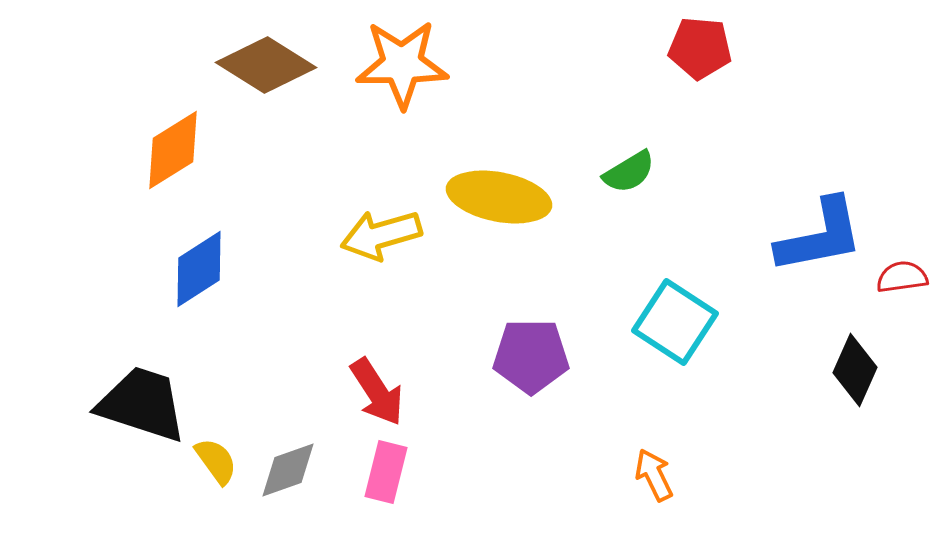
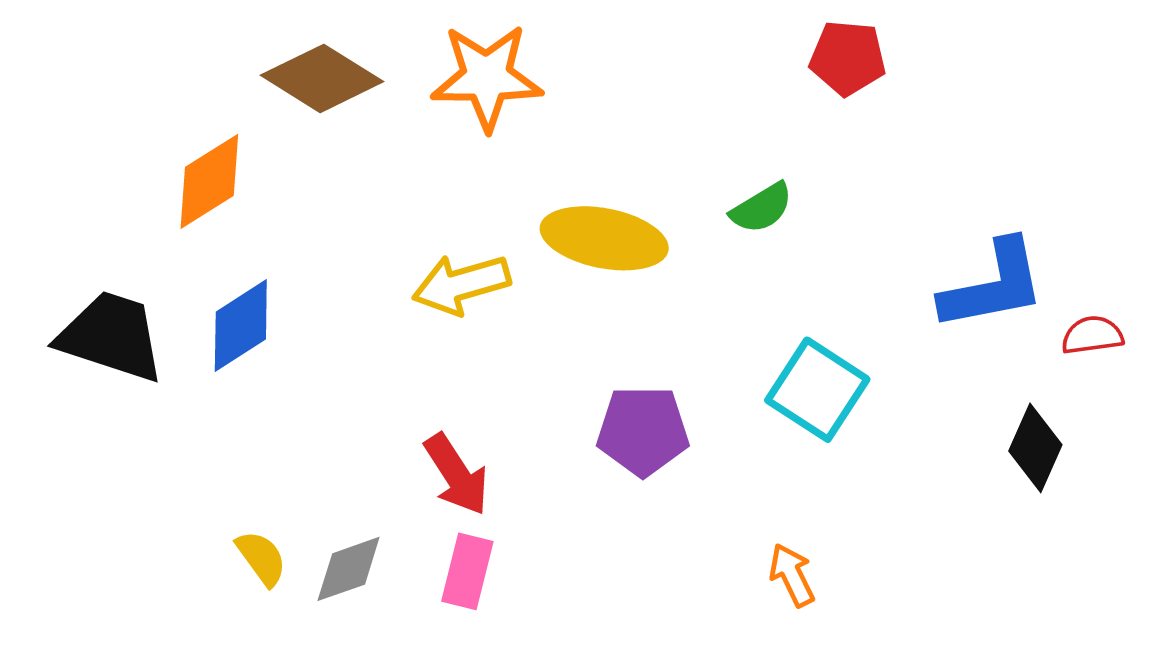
black trapezoid: (142, 404) -> (111, 336), moved

